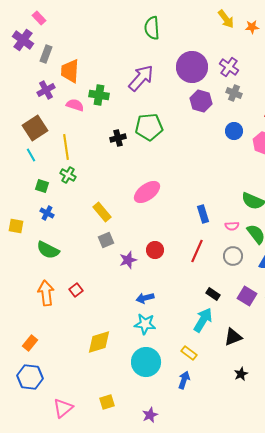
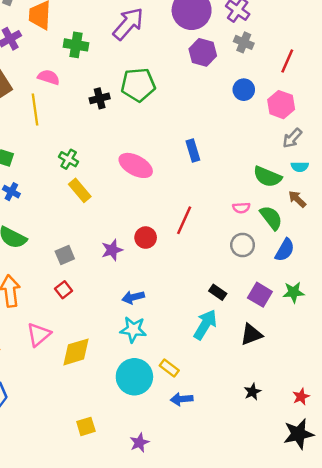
pink semicircle: (75, 105) -> (49, 77), moved
green cross: (68, 175) -> (69, 159), moved
pink ellipse: (147, 192) -> (136, 165), turned 64
blue rectangle: (203, 214) -> (193, 151), moved
gray square: (106, 240) -> (65, 255), moved
red line: (197, 251) -> (184, 220), moved
red square: (76, 290) -> (64, 290), moved
black triangle: (233, 337) -> (251, 335), moved
yellow rectangle: (189, 353) -> (169, 368), moved
blue arrow: (184, 380) -> (182, 399), turned -114
pink triangle: (63, 408) -> (39, 335), moved

